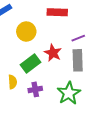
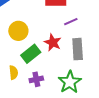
yellow circle: (26, 32) -> (18, 31), moved
purple line: (78, 38) -> (71, 22), moved

